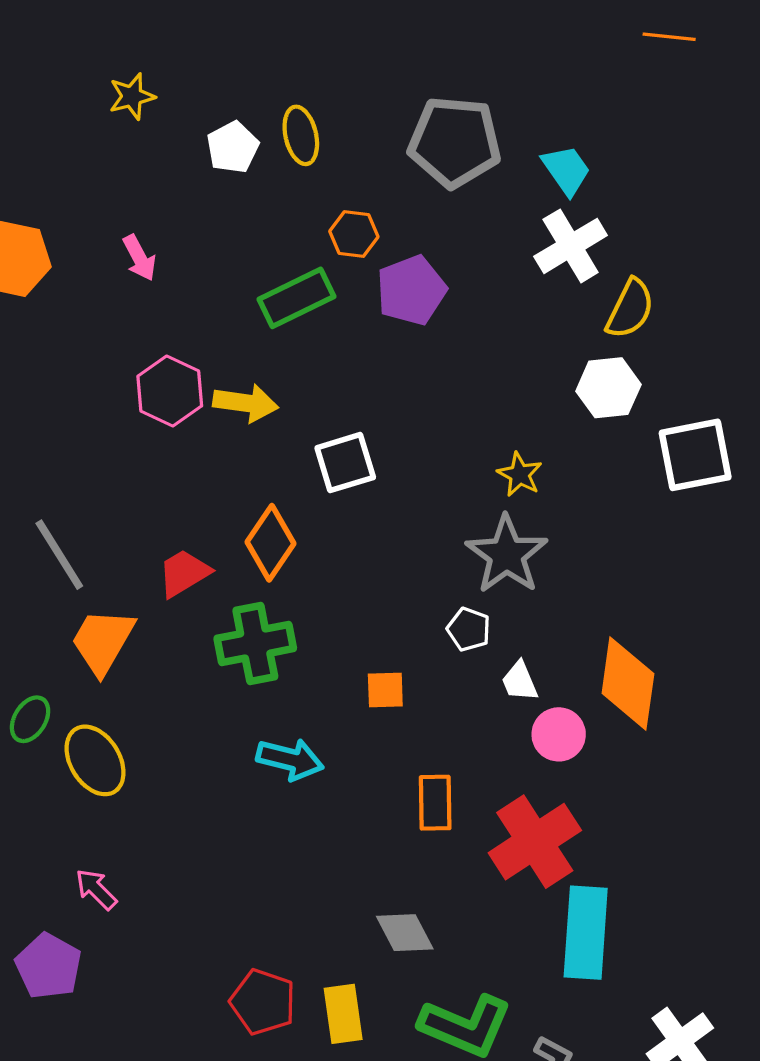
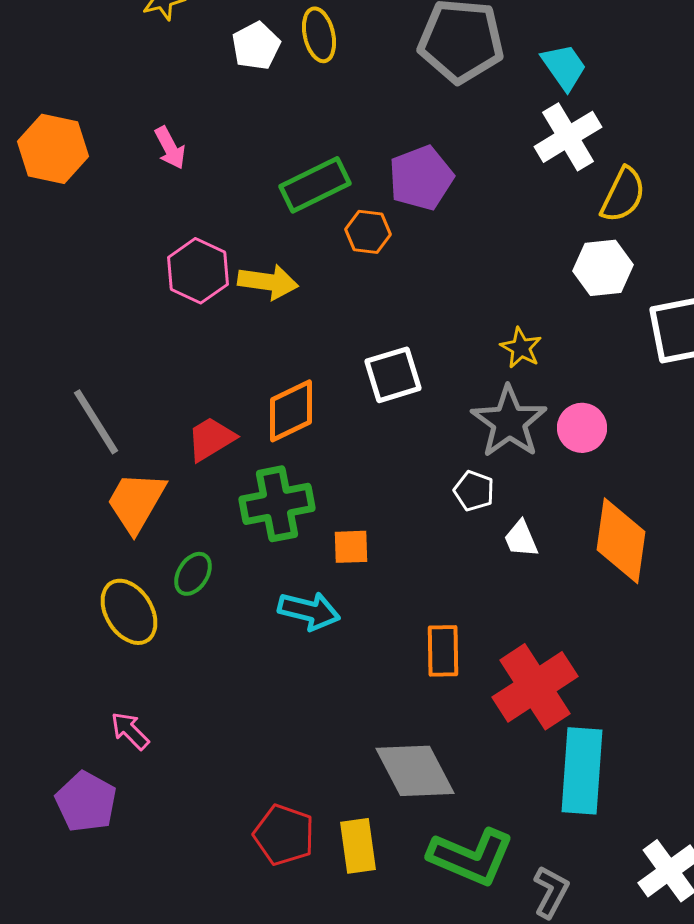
orange hexagon: (354, 234) -> (368, 232), moved
white square: (345, 463) -> (393, 375), moved
orange diamond: (270, 543) -> (291, 411), turned 30
orange square: (385, 690) -> (351, 547), moved
green ellipse: (30, 719) -> (193, 574), moved
pink circle: (559, 734) -> (582, 428), moved
gray diamond: (405, 933) -> (415, 771), size x1.5

